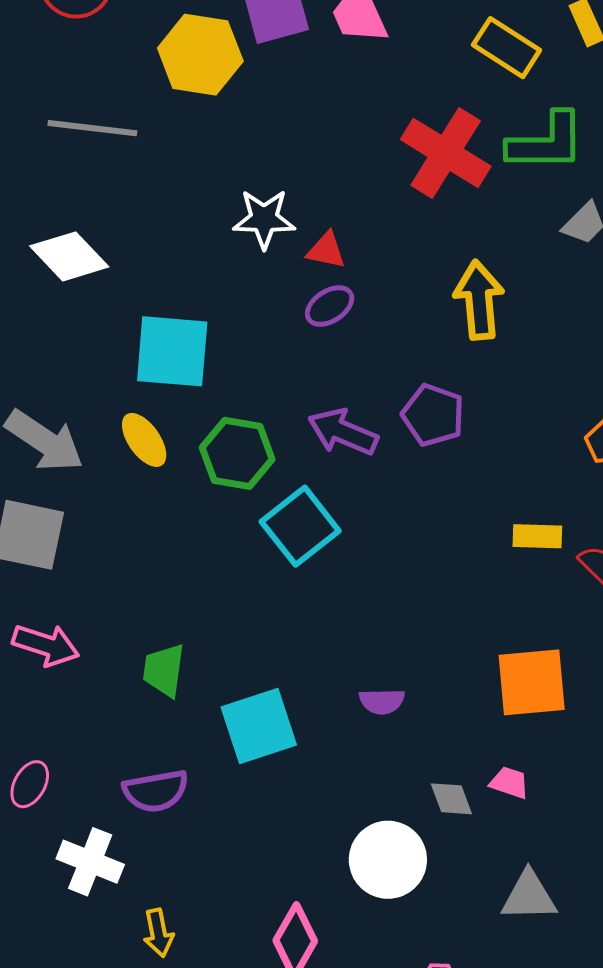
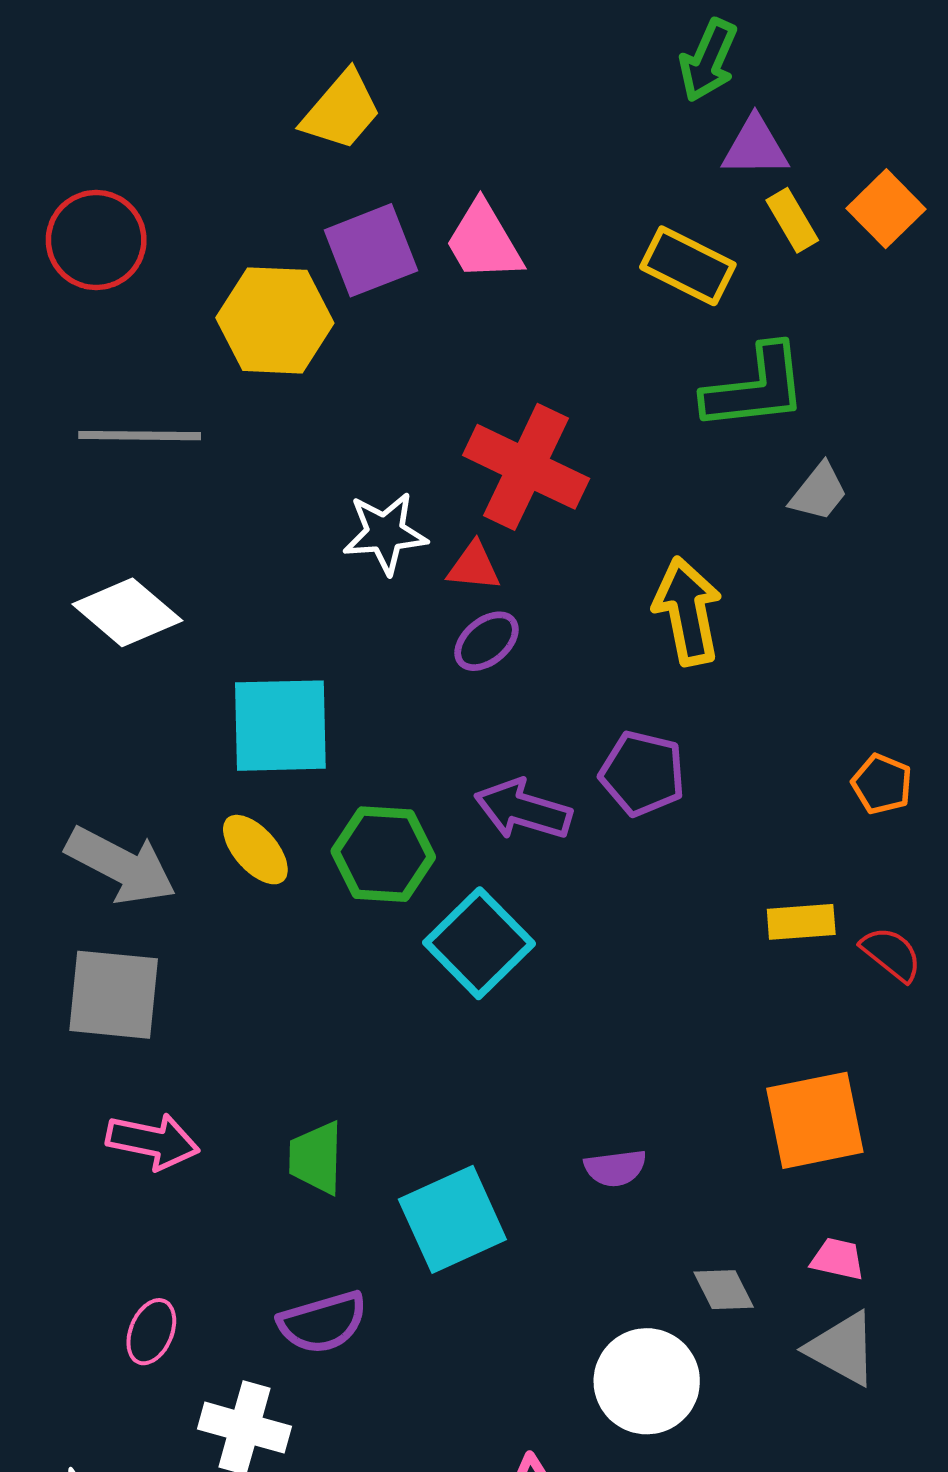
red cross: (446, 153) -> (526, 467), moved
pink trapezoid: (509, 783) -> (838, 1259), moved
gray triangle: (529, 896) -> (842, 1349), moved, turned 36

